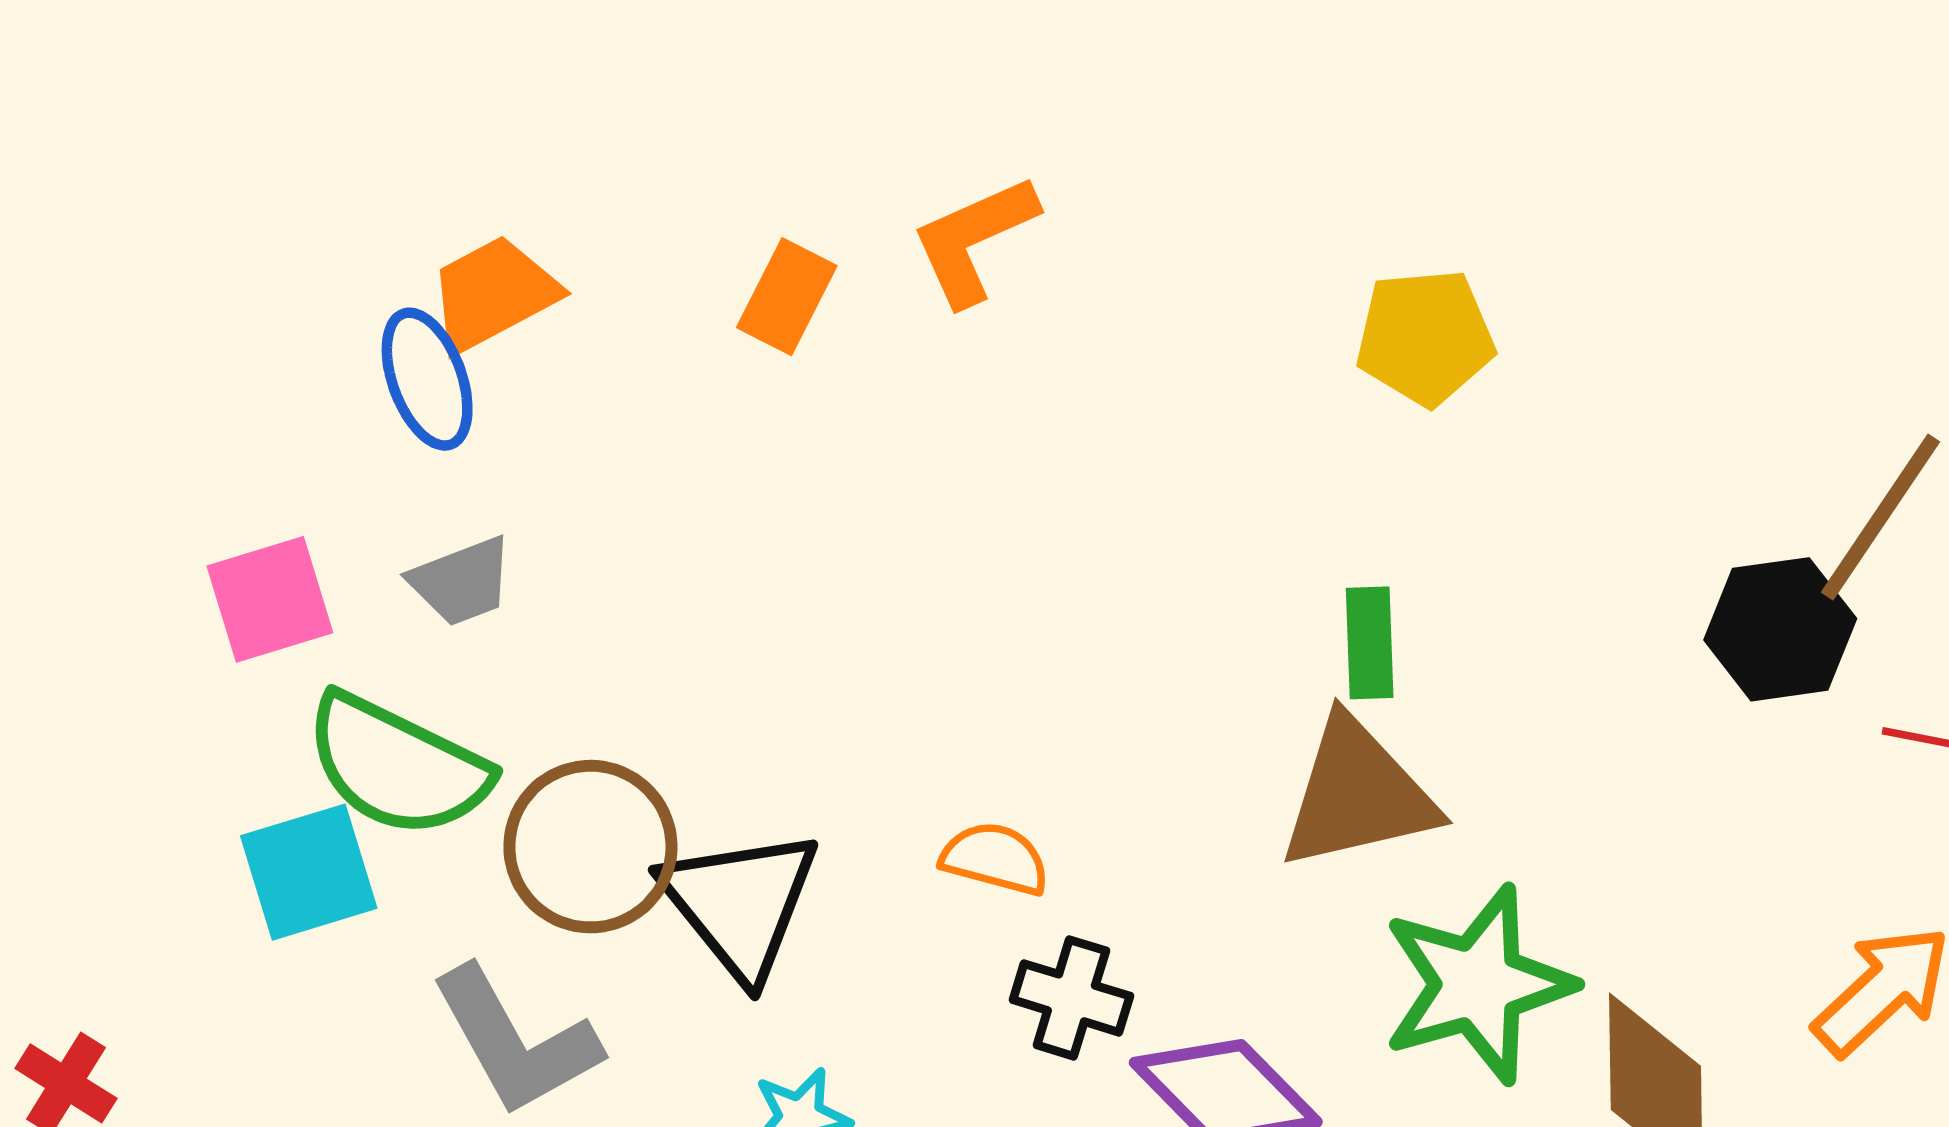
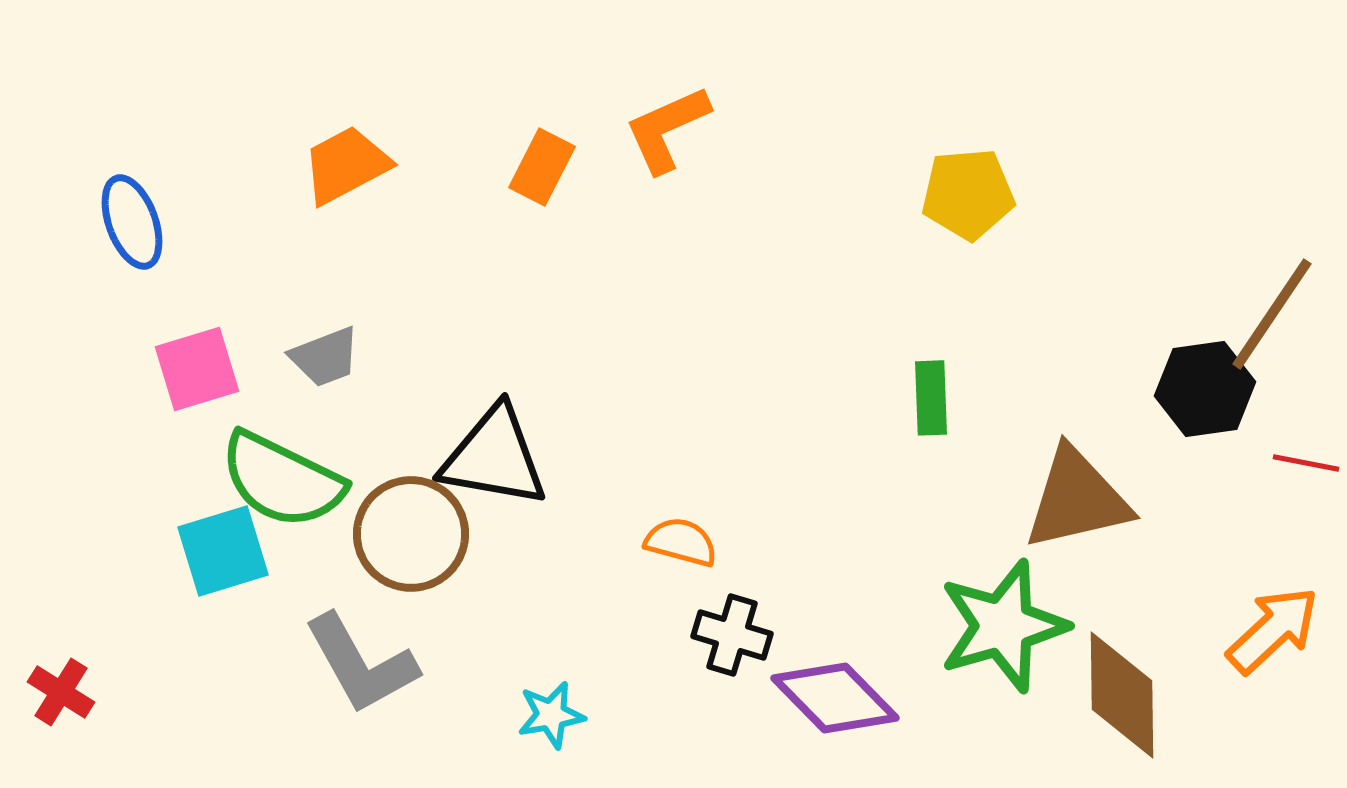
blue ellipse: (427, 379) -> (132, 222), moved
brown triangle: (1358, 794) -> (1077, 499), moved
black triangle: (740, 904) -> (494, 457), moved, turned -41

